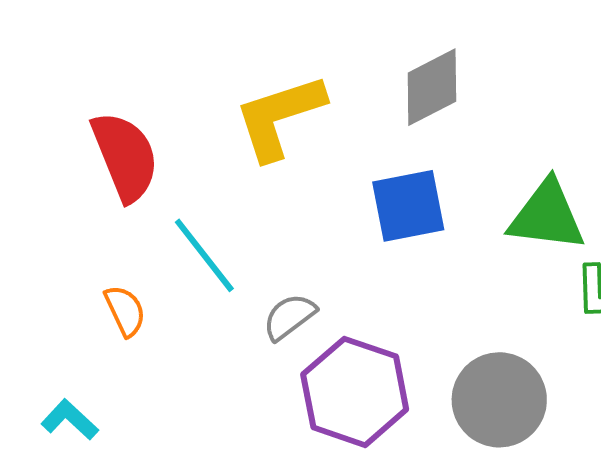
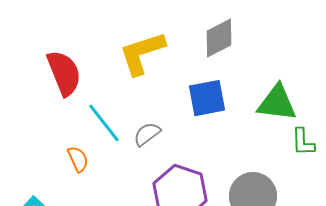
orange semicircle: (125, 311) -> (78, 159), moved
gray semicircle: (289, 317) -> (147, 134), moved

